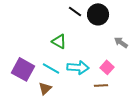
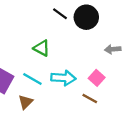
gray arrow: (121, 42) -> (113, 49), turned -40
brown line: (101, 85) -> (90, 99), turned 32

